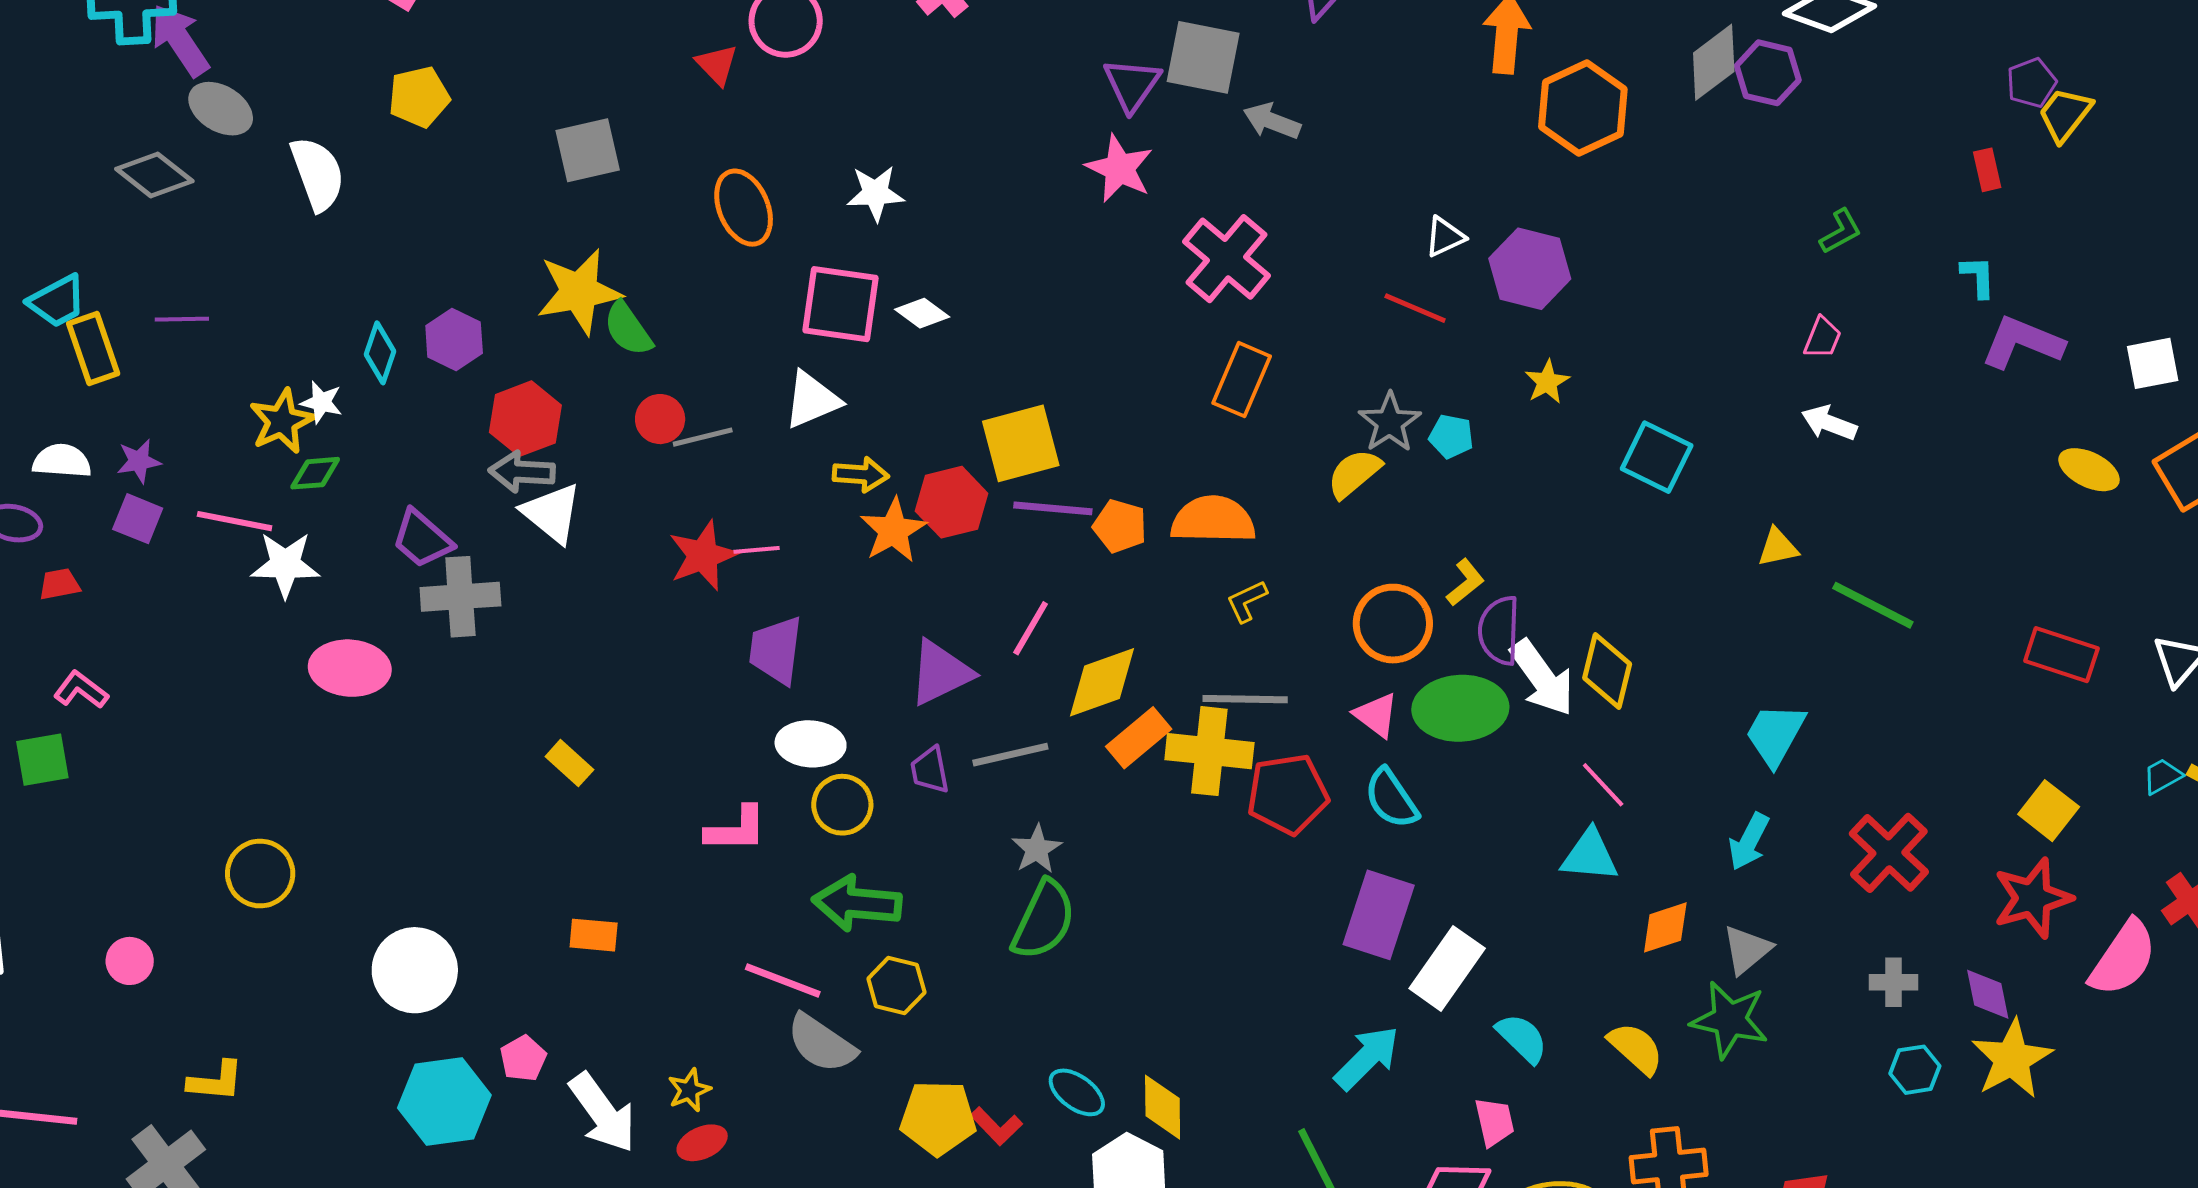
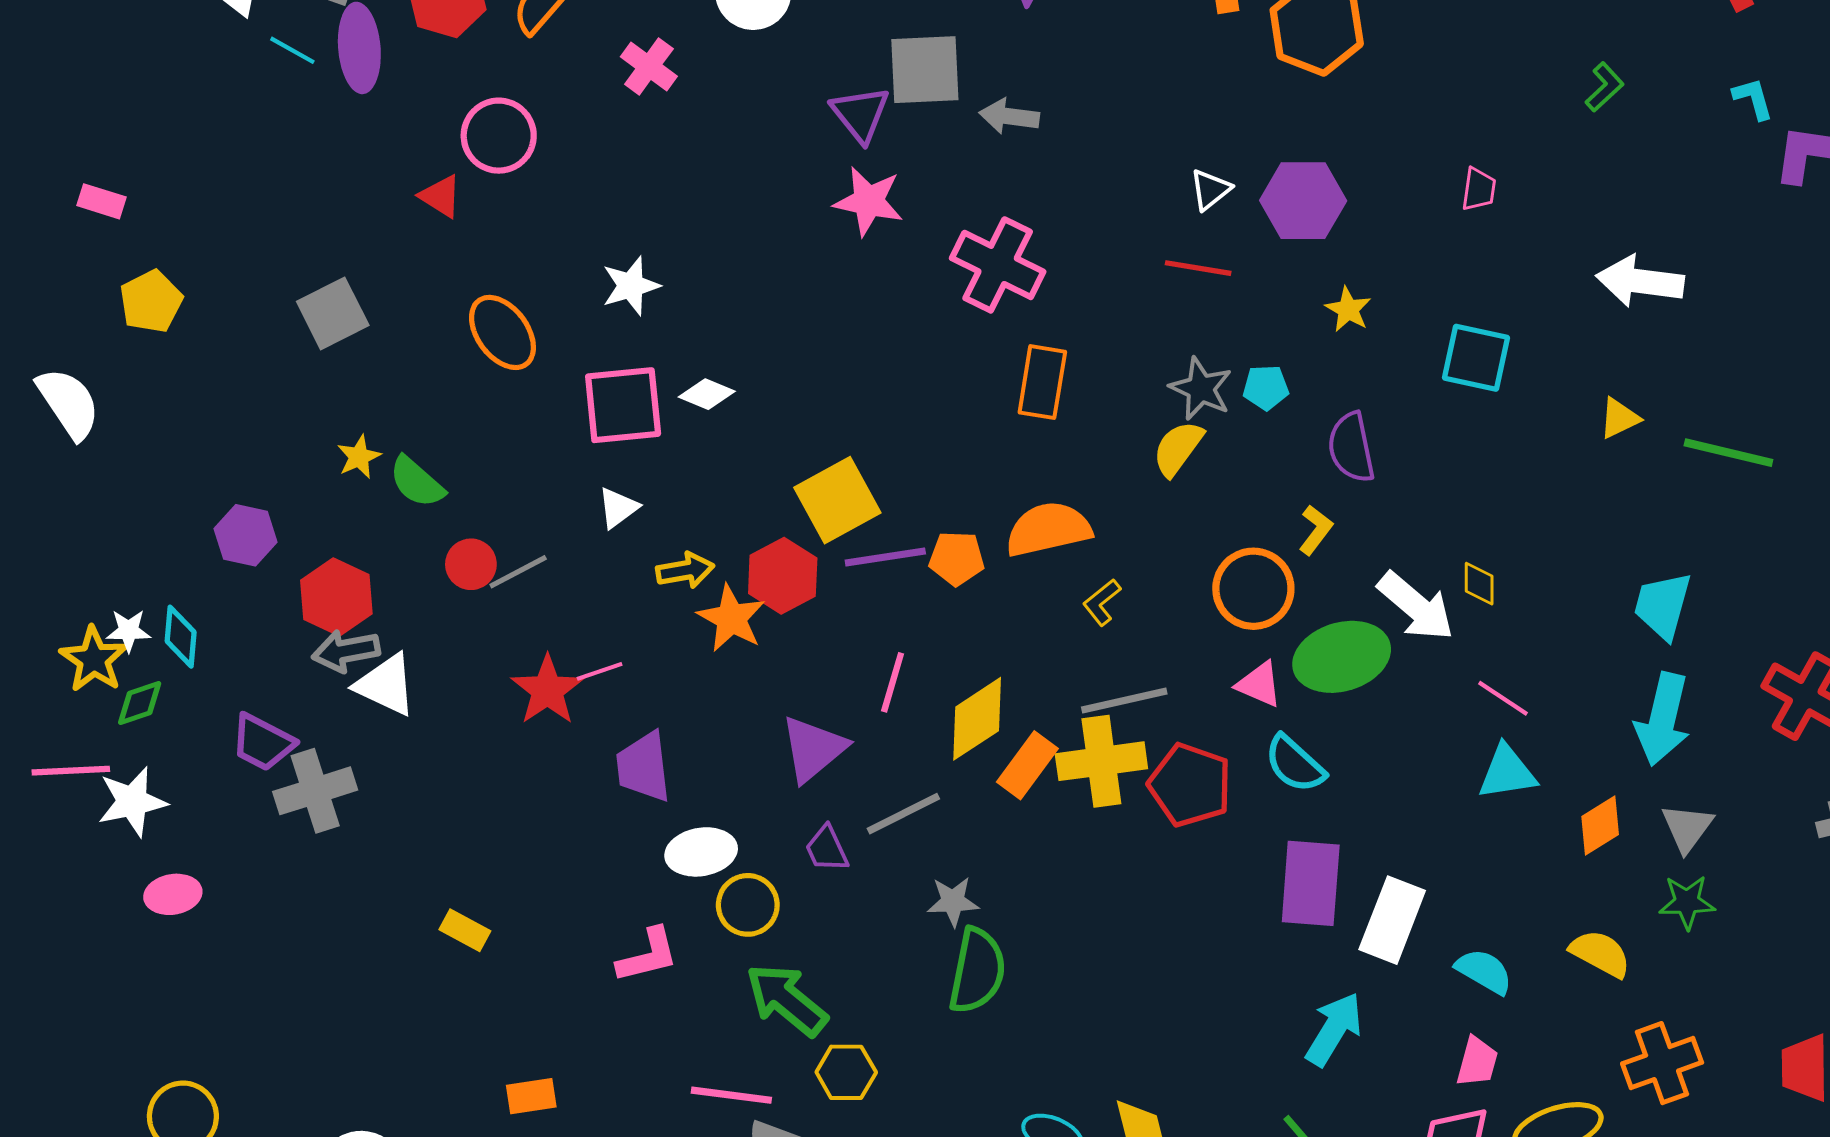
yellow star: (579, 292) -> (359, 457), size x0.5
pink trapezoid: (1823, 338) -> (1479, 189), moved
cyan diamond: (380, 353) -> (181, 637), moved
white triangle: (812, 400) -> (618, 508), size x0.7
white arrow: (1829, 423) -> (1640, 281), size x1.5
purple semicircle: (1499, 630) -> (1351, 447), moved
pink ellipse: (350, 668) -> (173, 894), moved, size x0.7
yellow diamond: (1607, 671) -> (1479, 584), size x0.6
red pentagon: (1288, 794) -> (1190, 785), turned -30
cyan arrow: (1749, 842) -> (1663, 719), size x1.5
gray star: (1037, 849) -> (953, 901), turned -30
green arrow: (857, 903) -> (787, 1000), turned 48
green star: (1729, 1020) -> (1687, 902), size x0.7
pink trapezoid: (1494, 1122) -> (1477, 1062), turned 42

